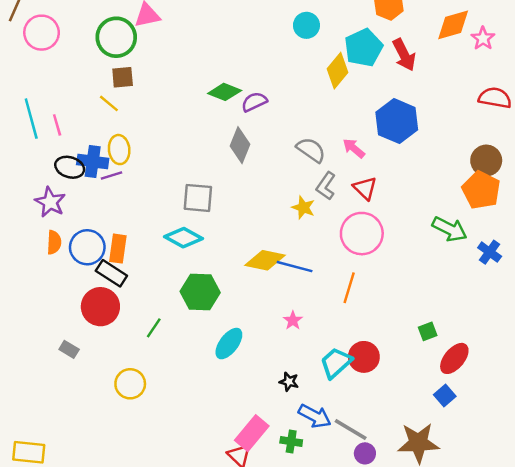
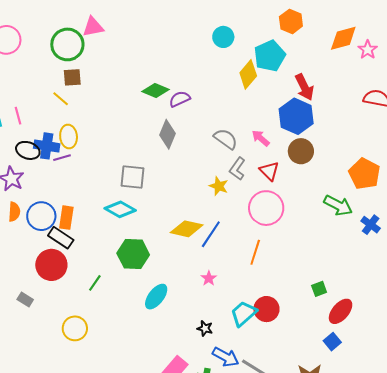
red arrow: (404, 55) -> (304, 87), moved
brown circle: (486, 161) -> (301, 151), moved
blue line: (295, 267) -> (211, 234), turned -72

